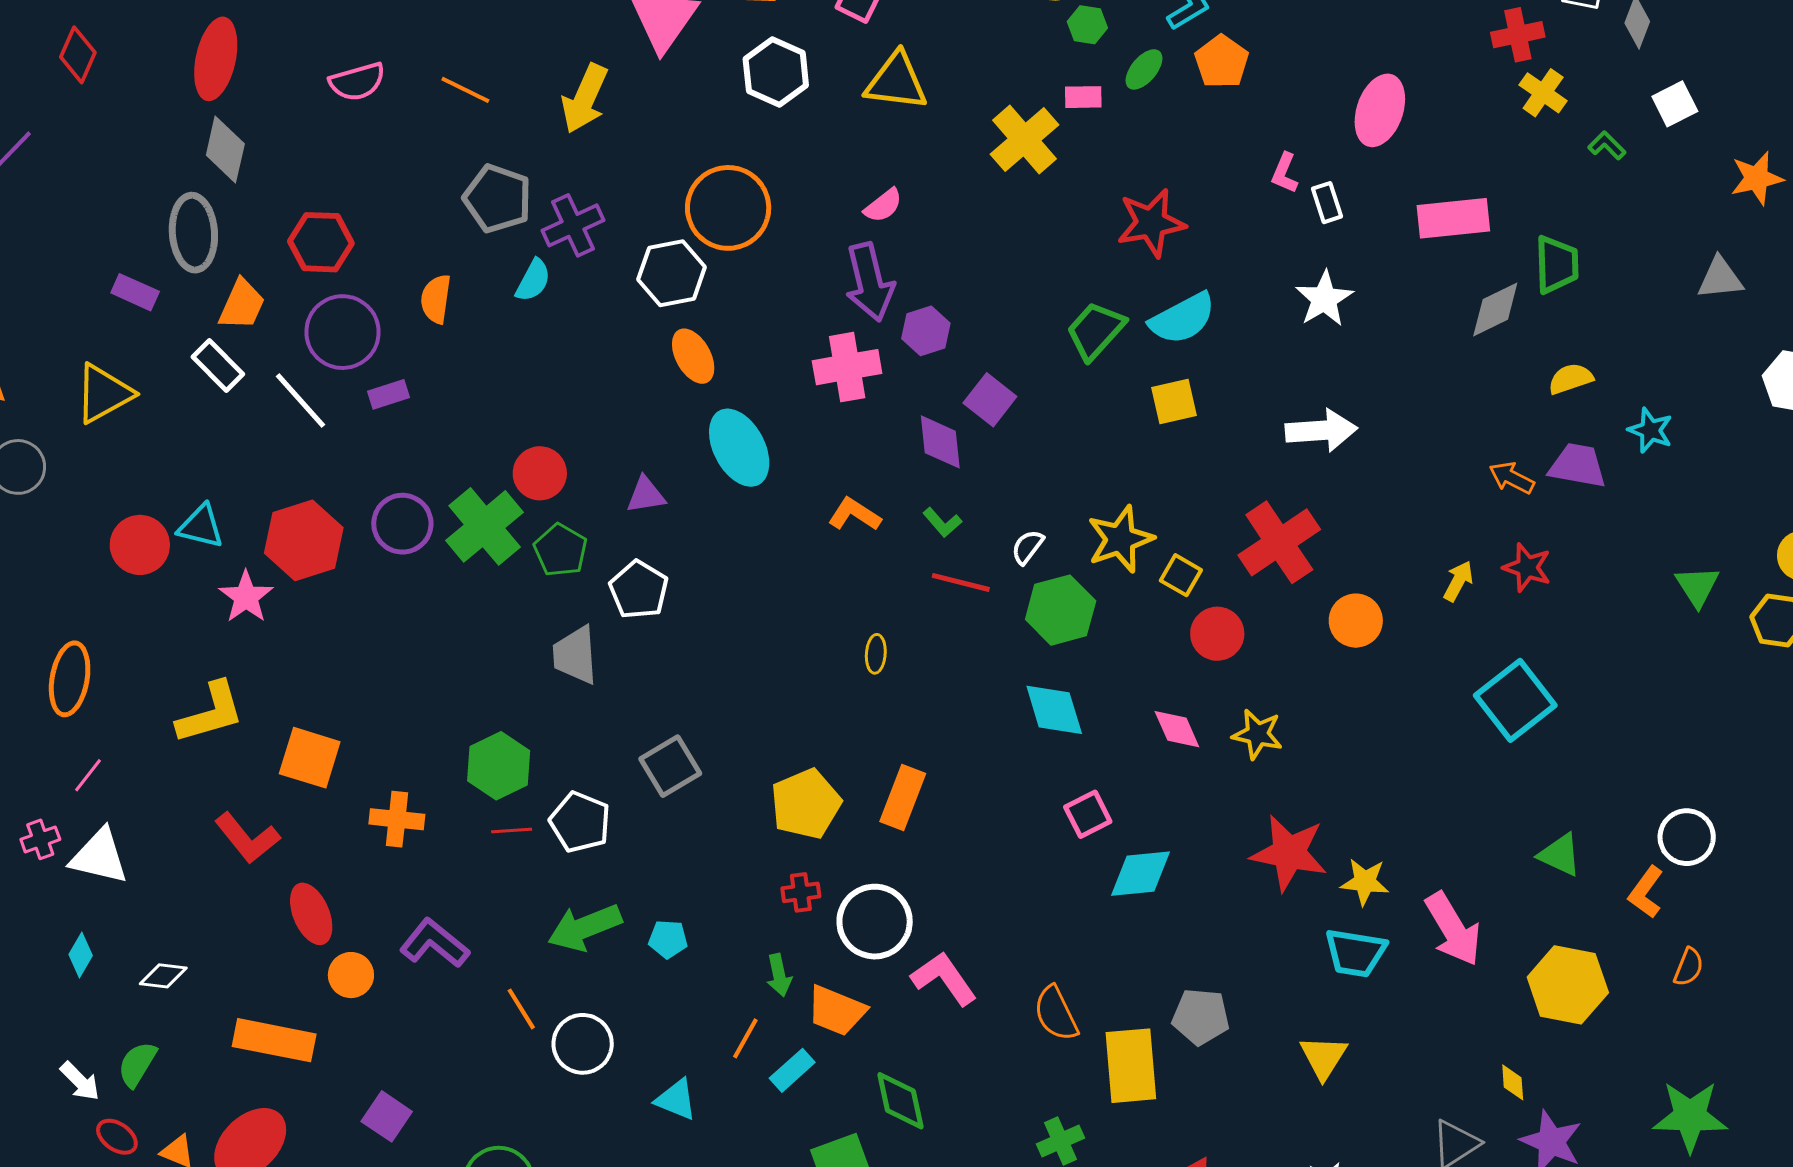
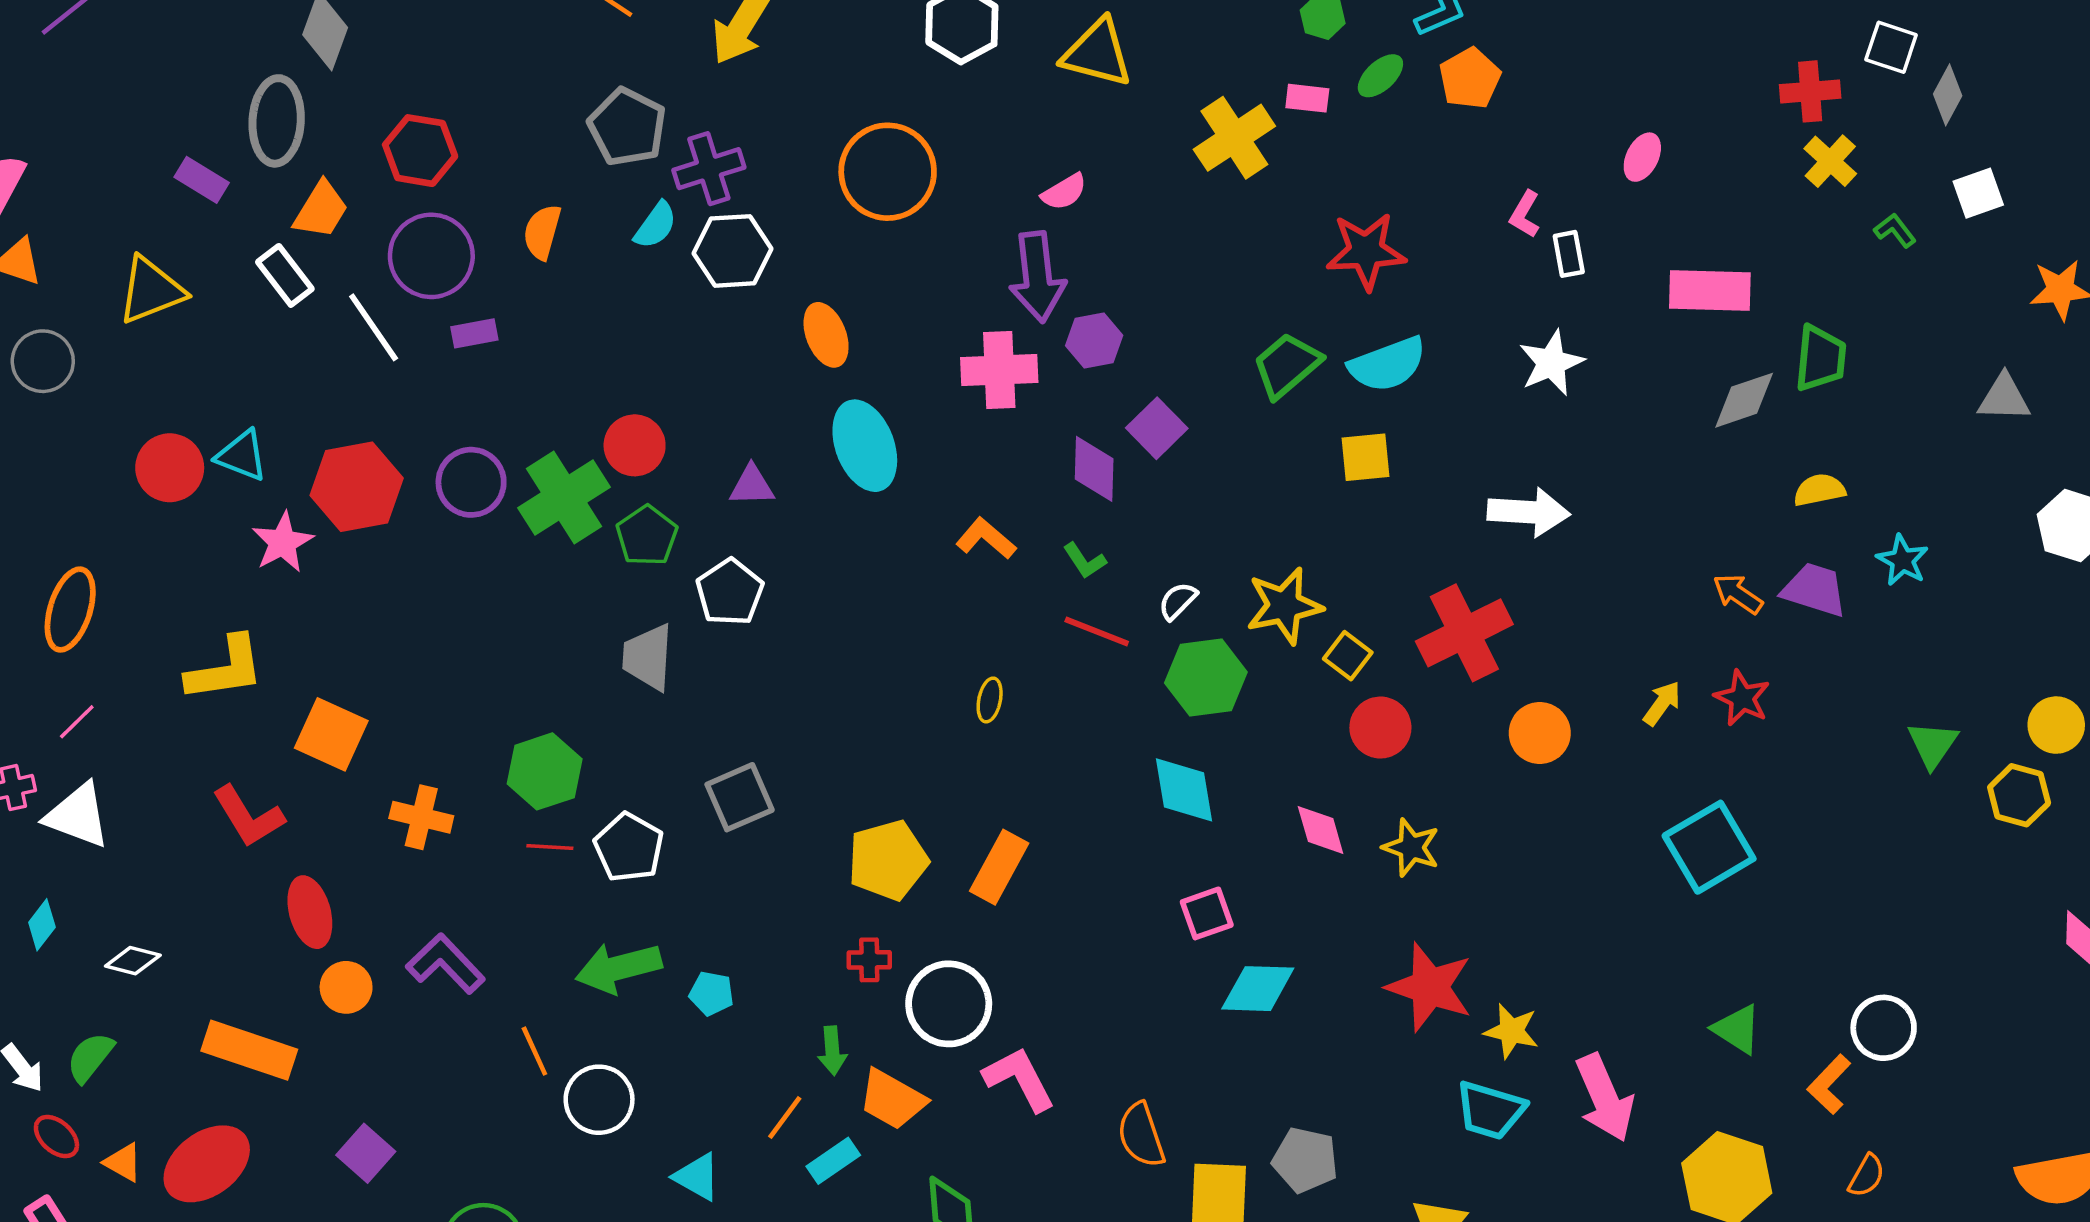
pink ellipse: (1380, 110) -> (1642, 157), size x0.6
white hexagon: (672, 273) -> (733, 251), moved

